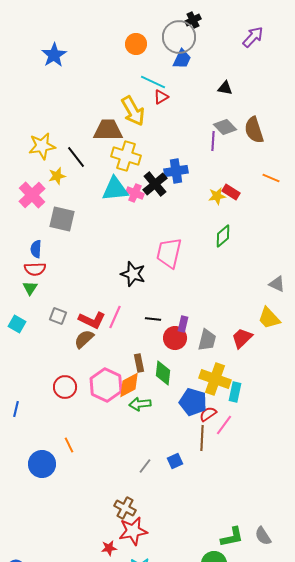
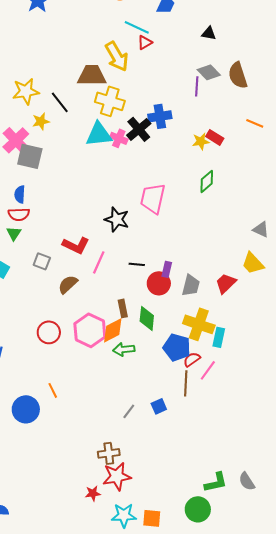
gray square: (62, 219) -> (30, 156), moved
red L-shape: (92, 320) -> (76, 245), moved
brown cross: (125, 508) -> (109, 453), turned -35

